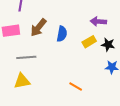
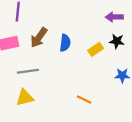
purple arrow: (98, 21) -> (114, 17), moved
black star: (108, 45) -> (117, 41), moved

